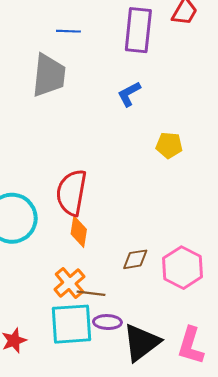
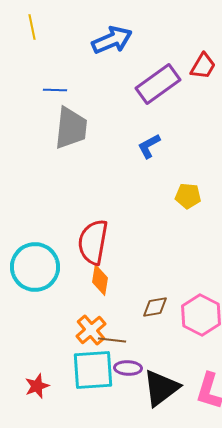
purple rectangle: (138, 30) -> (158, 84), turned 48
blue line: (68, 31) -> (55, 90), moved

